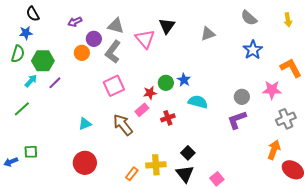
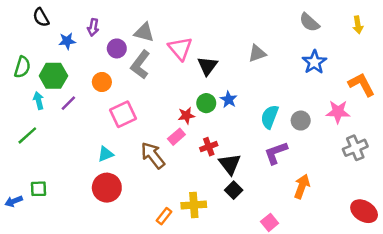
purple arrow: (75, 22) -> (93, 27), turned -56
black triangle: (167, 26) -> (207, 66), moved
blue star: (26, 33) -> (67, 41), moved
gray triangle: (208, 34) -> (257, 53), moved
orange circle: (82, 53) -> (102, 82), moved
cyan arrow: (31, 81) -> (39, 101), turned -56
pink square: (114, 86) -> (123, 114), moved
cyan semicircle: (198, 102) -> (270, 117), moved, turned -84
purple L-shape: (237, 120) -> (276, 153), moved
orange arrow: (274, 150) -> (302, 186), moved
red circle: (85, 163) -> (107, 188), moved
black triangle: (185, 174) -> (230, 164), moved

